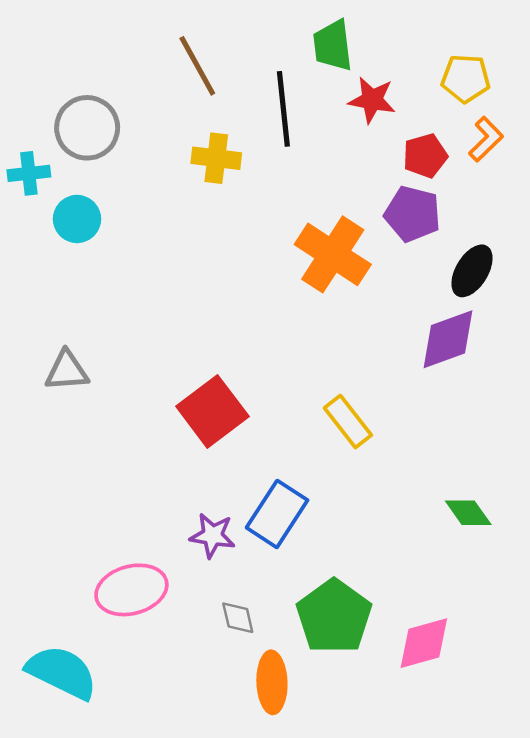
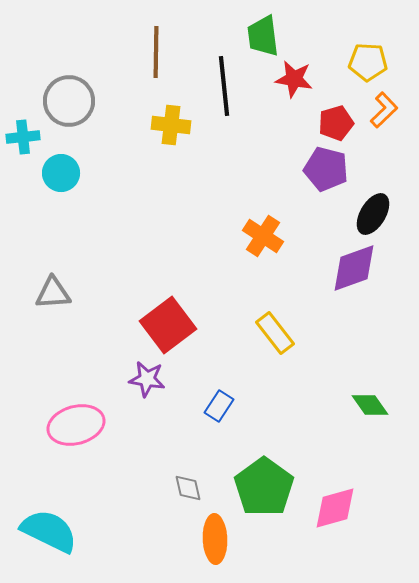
brown line: (197, 66) -> (156, 52), turned 30
orange cross: (333, 254) -> (263, 236), moved, size x0.7
blue rectangle: (277, 514) -> (219, 406), size x0.6
purple star: (212, 535) -> (147, 379), moved
pink ellipse: (131, 590) -> (76, 425), moved

